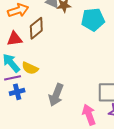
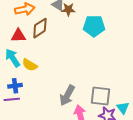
purple line: (13, 78) -> (12, 99), moved
gray arrow: (56, 95) -> (67, 95), moved

